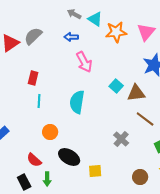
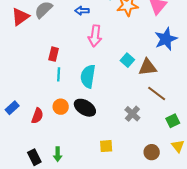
pink arrow: (84, 62) -> (95, 36), turned 35
red rectangle: (33, 78) -> (54, 54), moved
cyan line: (39, 101) -> (59, 74), moved
black ellipse: (69, 157) -> (85, 108), moved
red semicircle: (34, 160) -> (37, 116), moved, turned -112

